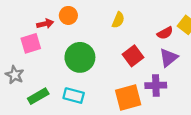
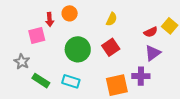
red arrow: (45, 24) -> (50, 20), turned 96
red square: (133, 56) -> (111, 47), moved
green rectangle: (38, 96) -> (41, 81), turned 60

